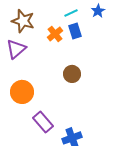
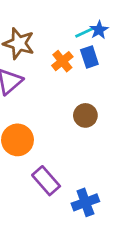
blue star: (98, 11) -> (99, 30), moved

